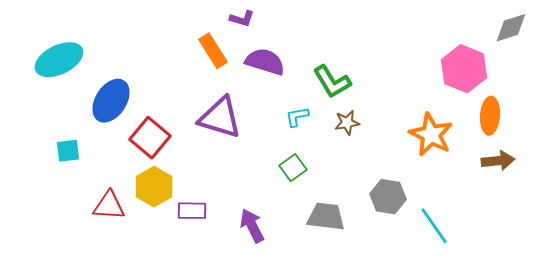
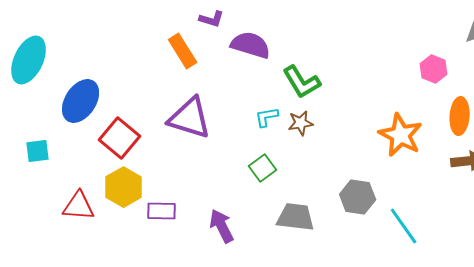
cyan ellipse: (59, 60) -> (29, 60), turned -39
purple semicircle: (265, 62) -> (251, 45), moved
pink hexagon: (464, 69) -> (434, 69), size x0.6
brown star: (347, 123) -> (301, 123), moved

